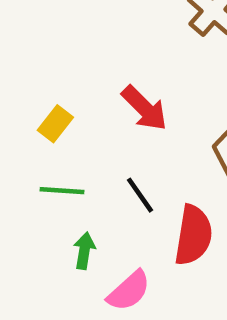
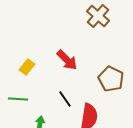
green line: (62, 191) -> (18, 99), moved

